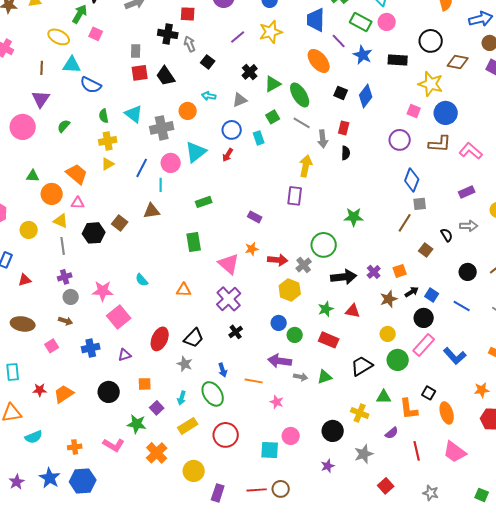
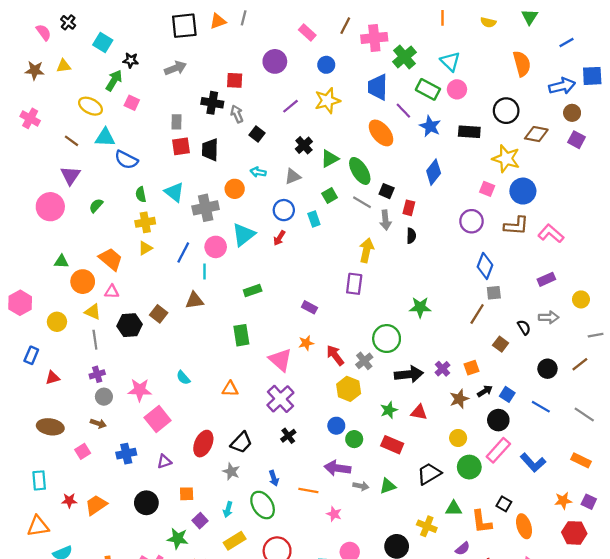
brown line: (42, 68) -> (72, 141), turned -56
black trapezoid: (166, 76) -> (210, 150), turned 35
black square: (341, 93) -> (387, 191), moved
red arrow: (278, 260) -> (335, 355), turned -132

